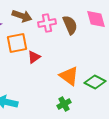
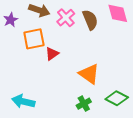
pink cross: (47, 23) -> (66, 18), turned -30
green diamond: (95, 82) -> (117, 98), moved

